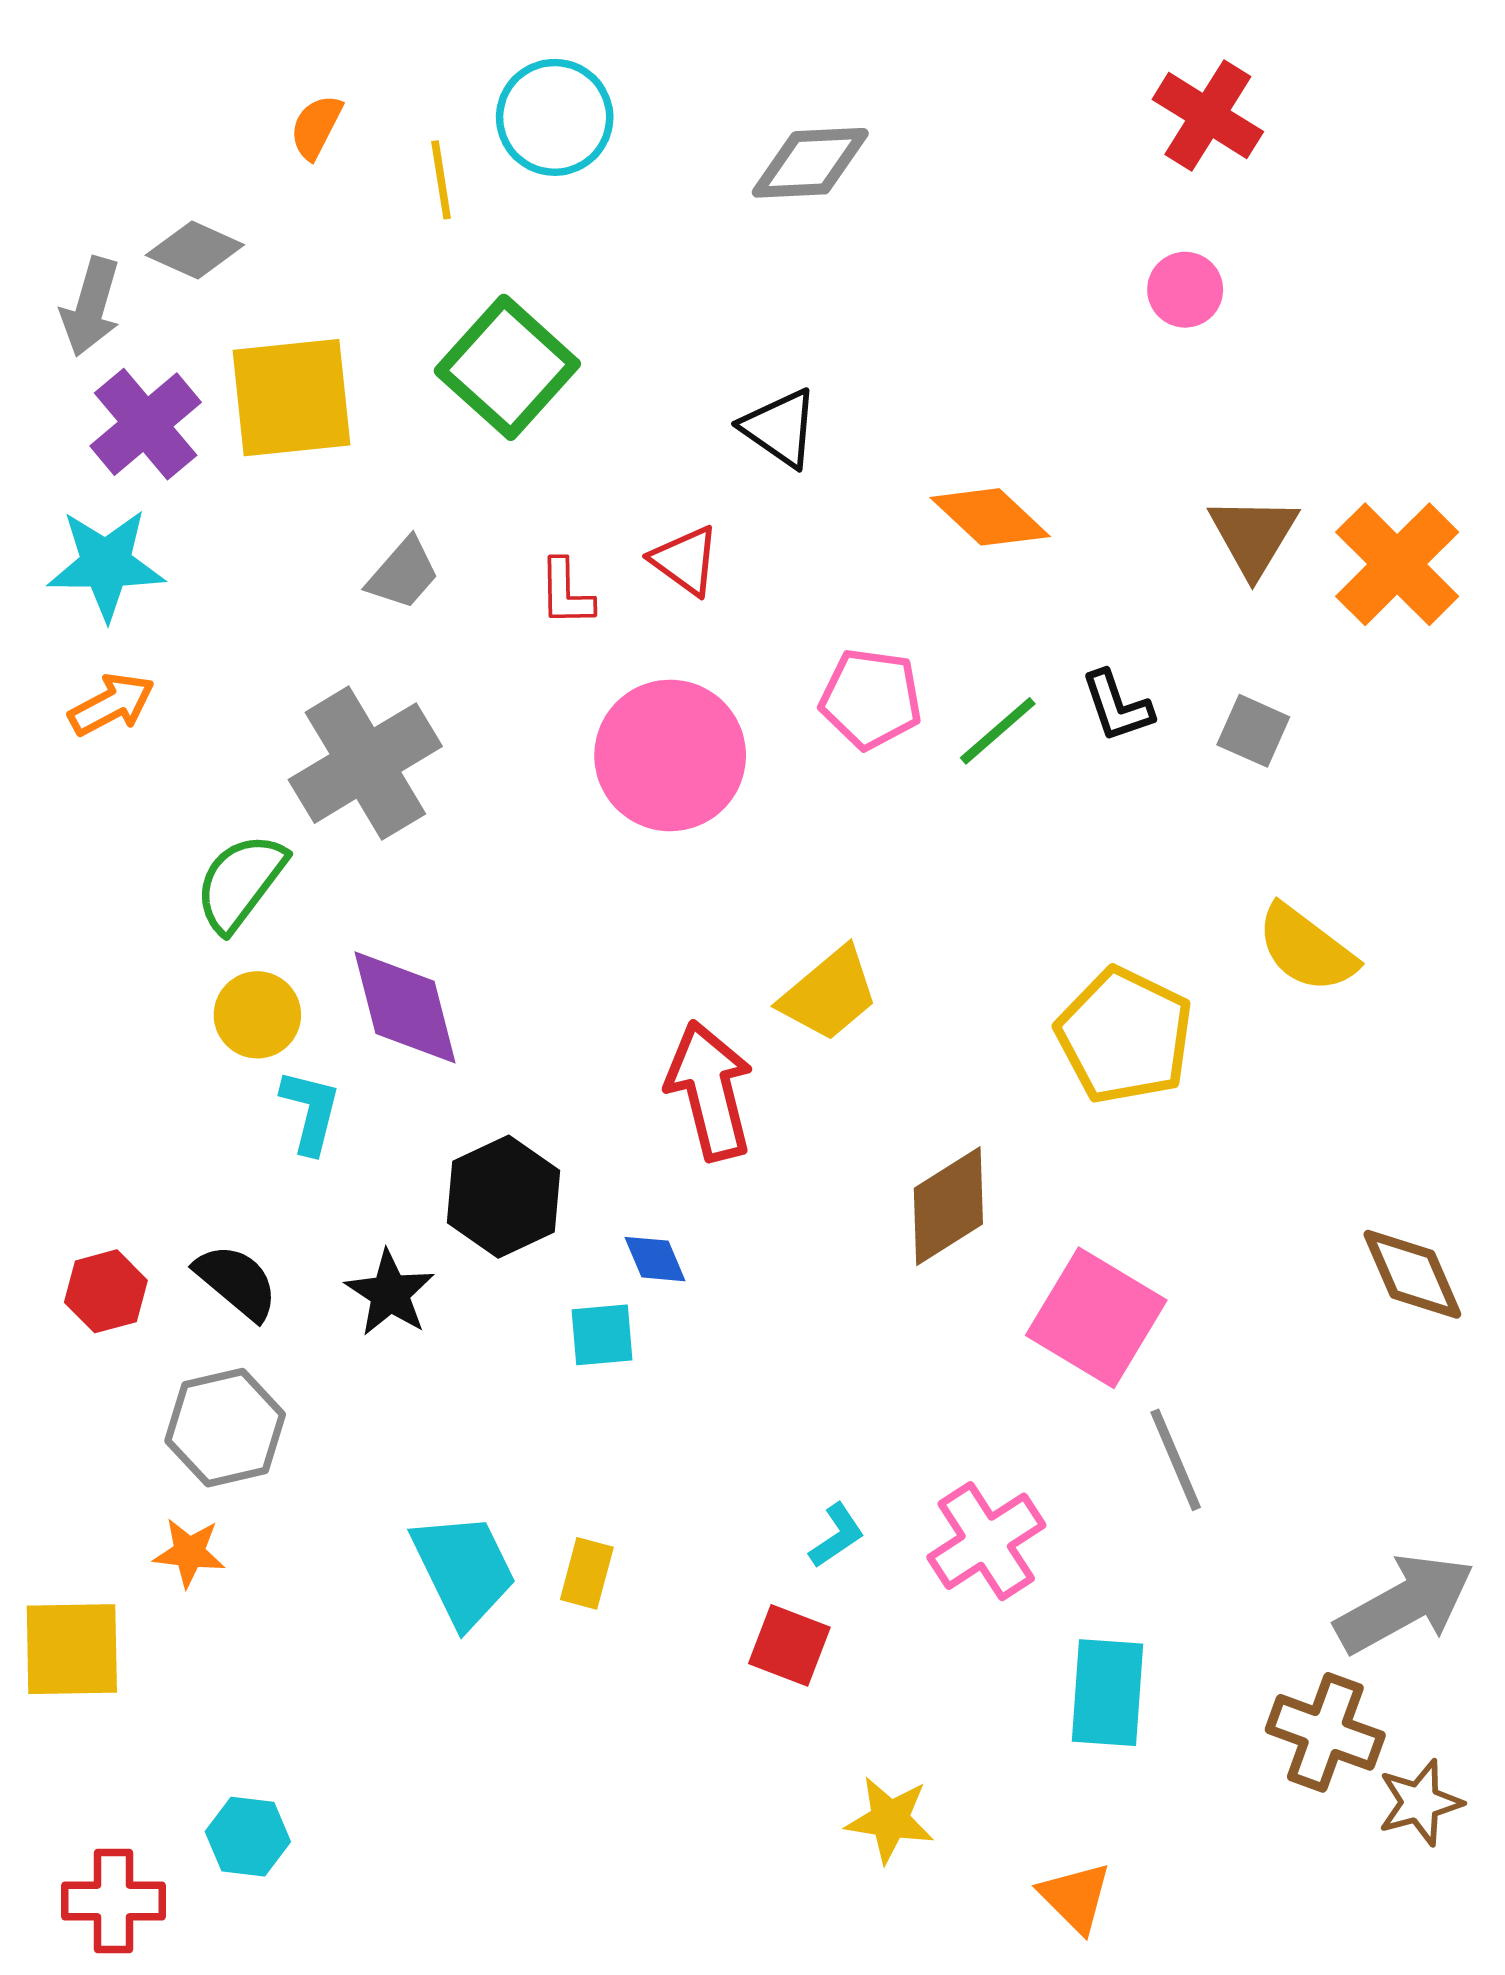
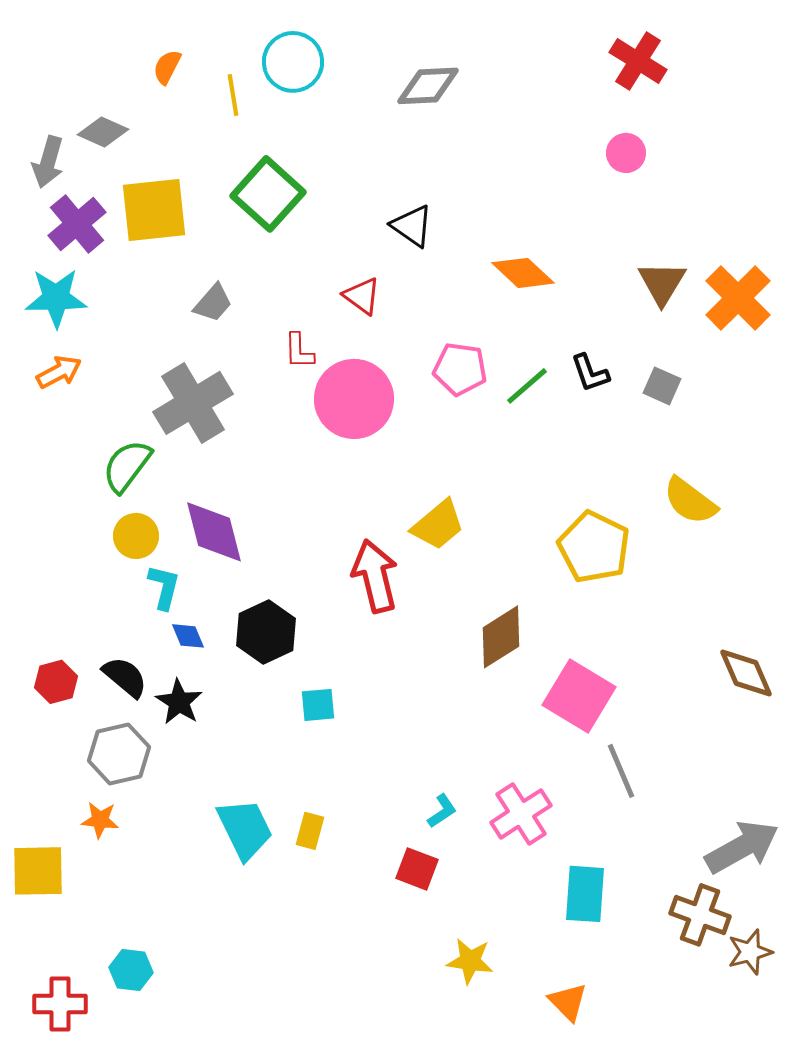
red L-shape: (566, 593) -> (299, 351), moved
blue diamond: (655, 1259) -> (188, 636), moved
black star: (390, 1293) -> (179, 702), moved

